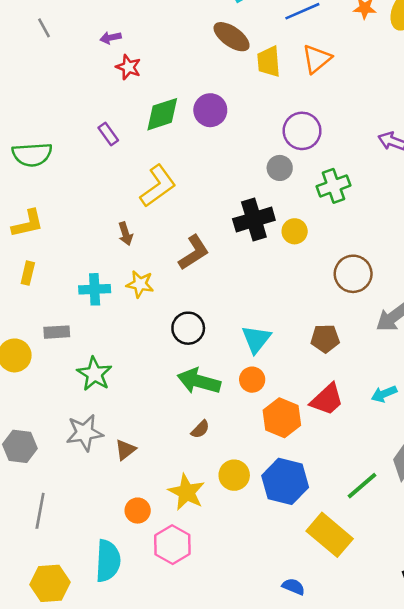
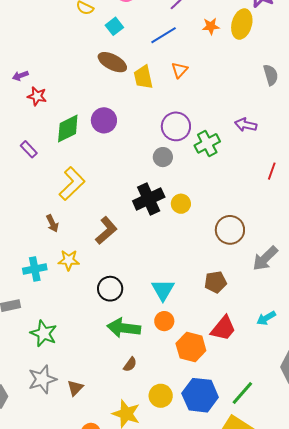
orange triangle: (317, 59) -> (180, 70), size x0.7
green cross: (334, 186) -> (207, 143), moved
green line: (362, 486) -> (242, 393), moved

